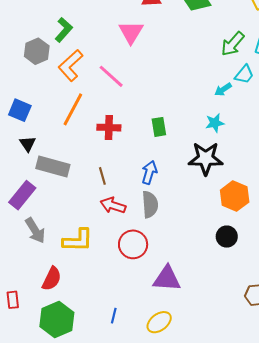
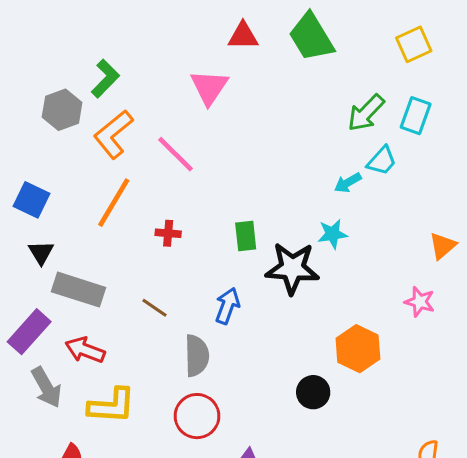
red cross: (109, 128) -> (168, 233), size x0.7
black star: (206, 158) -> (292, 268), moved
brown line: (102, 176) -> (155, 308), turned -42
gray semicircle: (150, 204) -> (197, 356), moved
red arrow: (113, 205) -> (85, 350), moved
black circle: (227, 237) -> (313, 392), moved

